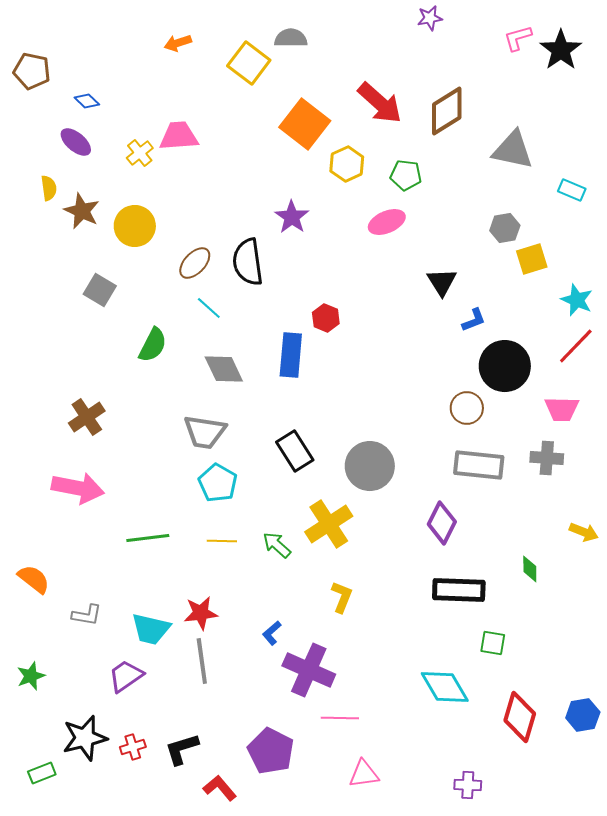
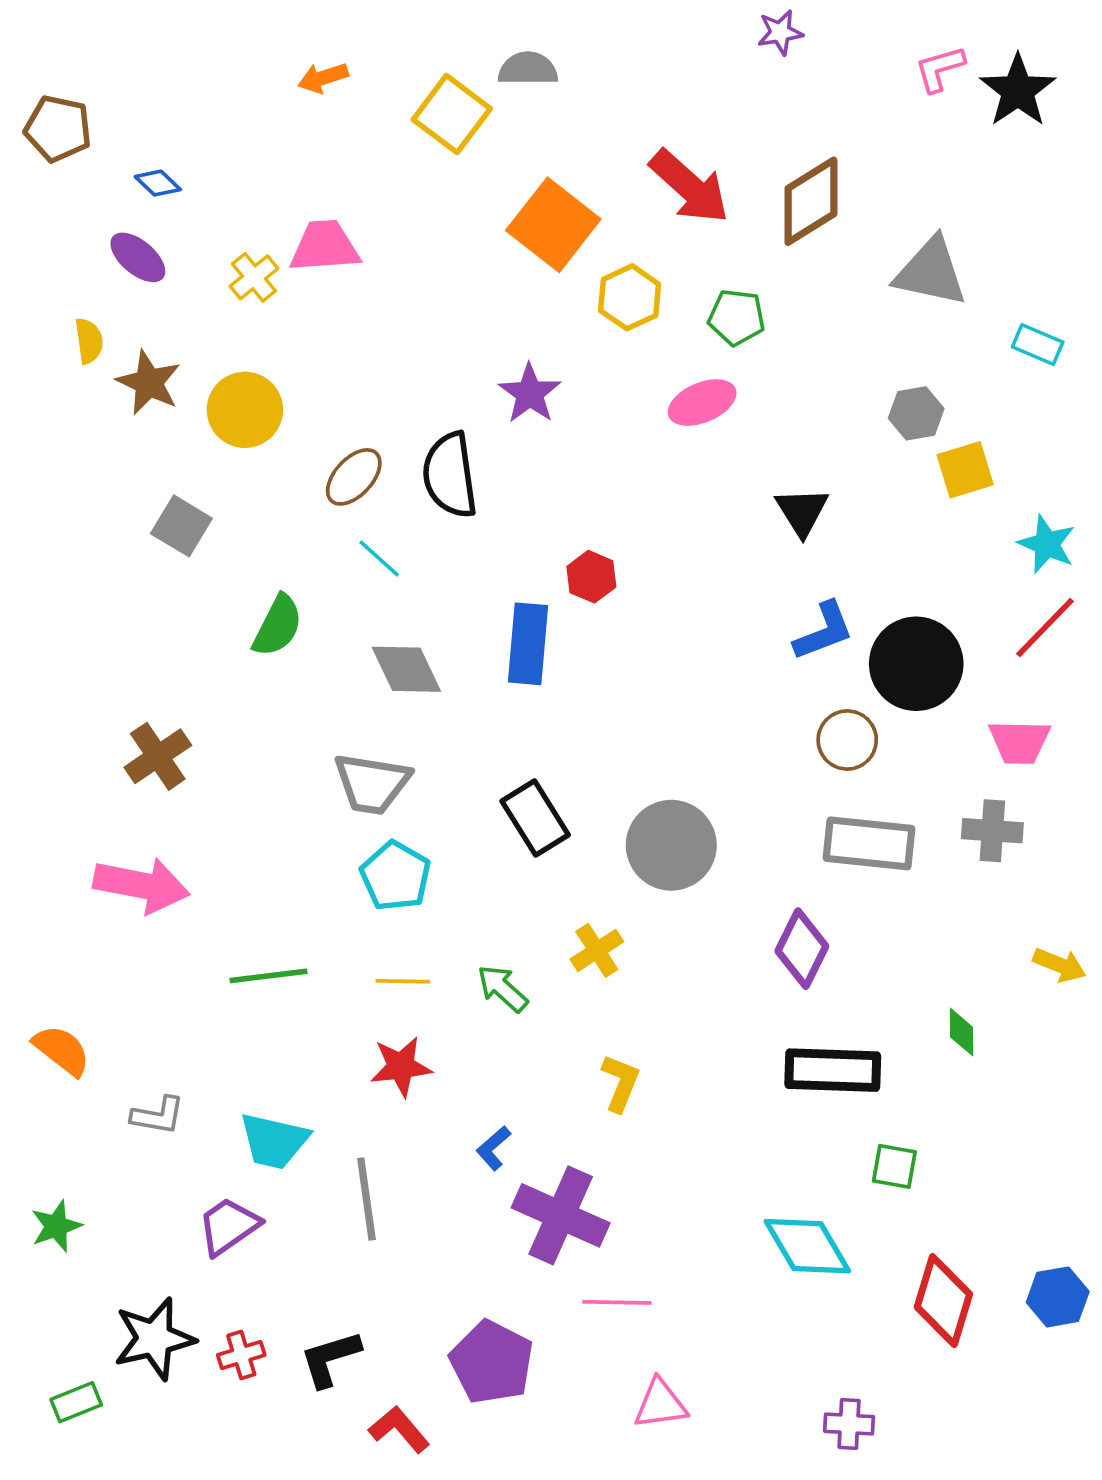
blue L-shape: (474, 320) -> (824, 631), moved, size x1.4
yellow cross: (329, 524) -> (597, 950), size x0.6
red star: (201, 613) -> (401, 1067), moved

